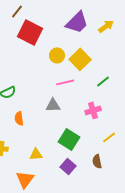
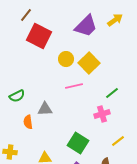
yellow arrow: (106, 26) -> (115, 20), moved
green line: (103, 81) -> (112, 93), moved
gray triangle: (53, 105) -> (45, 109), moved

